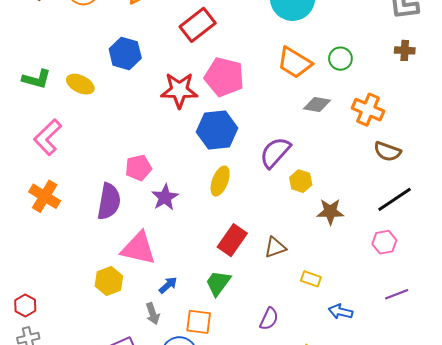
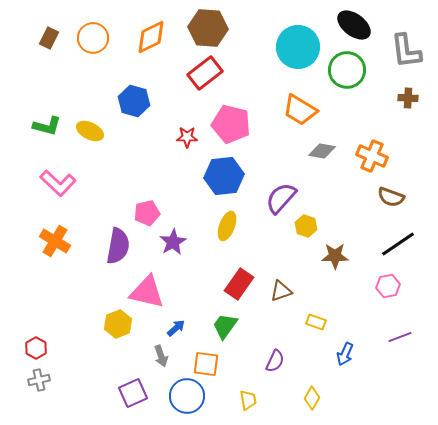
green circle: (340, 59) -> (347, 70), moved, size x1.6
red star: (179, 90) -> (187, 137), size x0.6
pink L-shape: (48, 137) -> (58, 183), turned -93
blue arrow: (340, 312) -> (345, 354), turned -80

